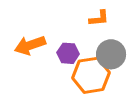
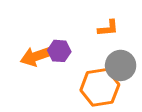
purple hexagon: (68, 53) -> (59, 51), moved

